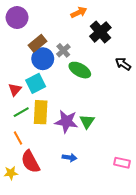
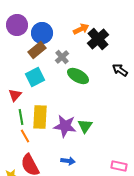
orange arrow: (79, 12) -> (81, 29), moved
blue circle: (43, 59) -> (42, 33), moved
cyan square: (36, 83) -> (35, 77), moved
green line: (21, 112) -> (21, 117), turned -70
orange line: (18, 138) -> (25, 136), moved

